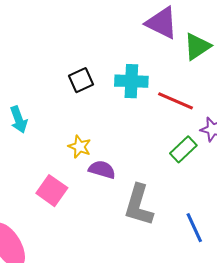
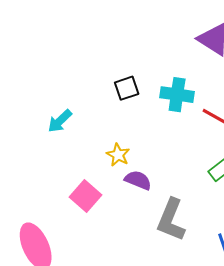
cyan arrow: (19, 120) -> (60, 121), turned 60

